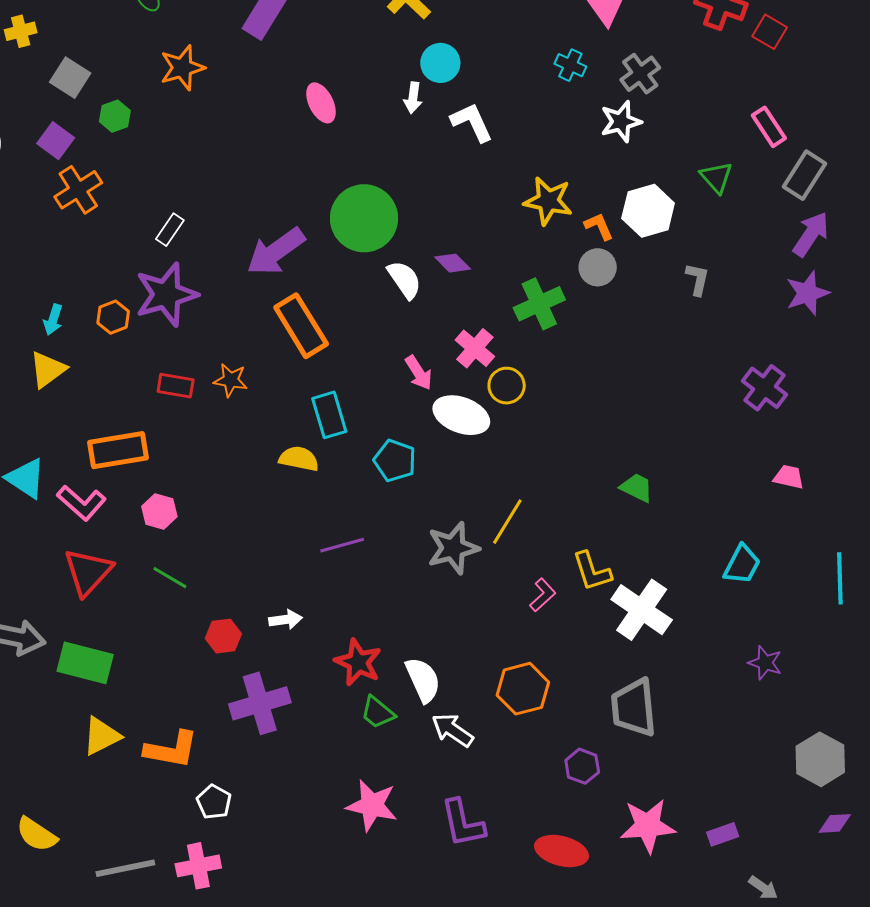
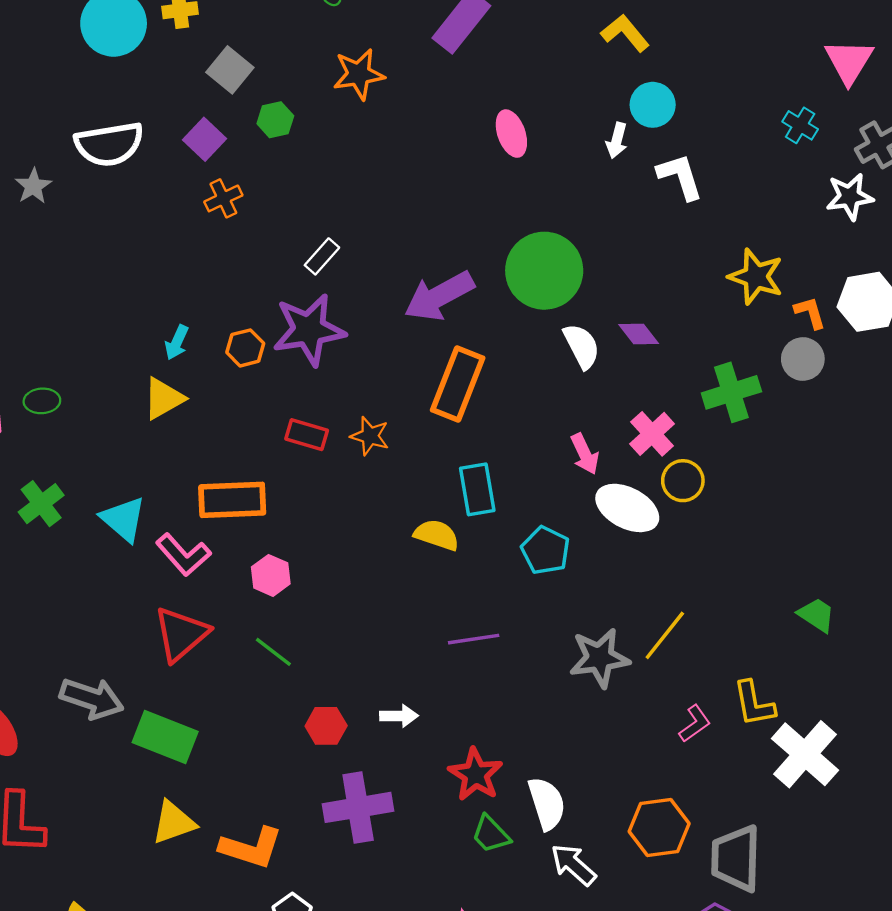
orange cross: (78, 190) -> (223, 198), size x0.7
orange rectangle: (301, 326) -> (458, 384), turned 46
gray trapezoid: (634, 708) -> (736, 858), moved

